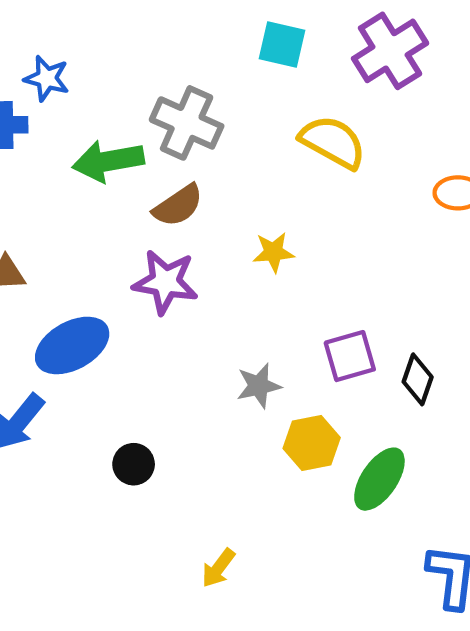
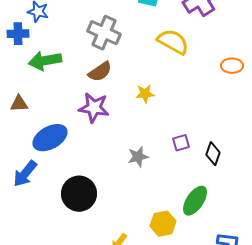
green arrow: (108, 161) -> (45, 61), moved
purple square: (350, 356) -> (181, 143), size x0.7
yellow hexagon: (312, 443) -> (163, 224), moved
black circle: (134, 464) -> (79, 194), size x1.8

